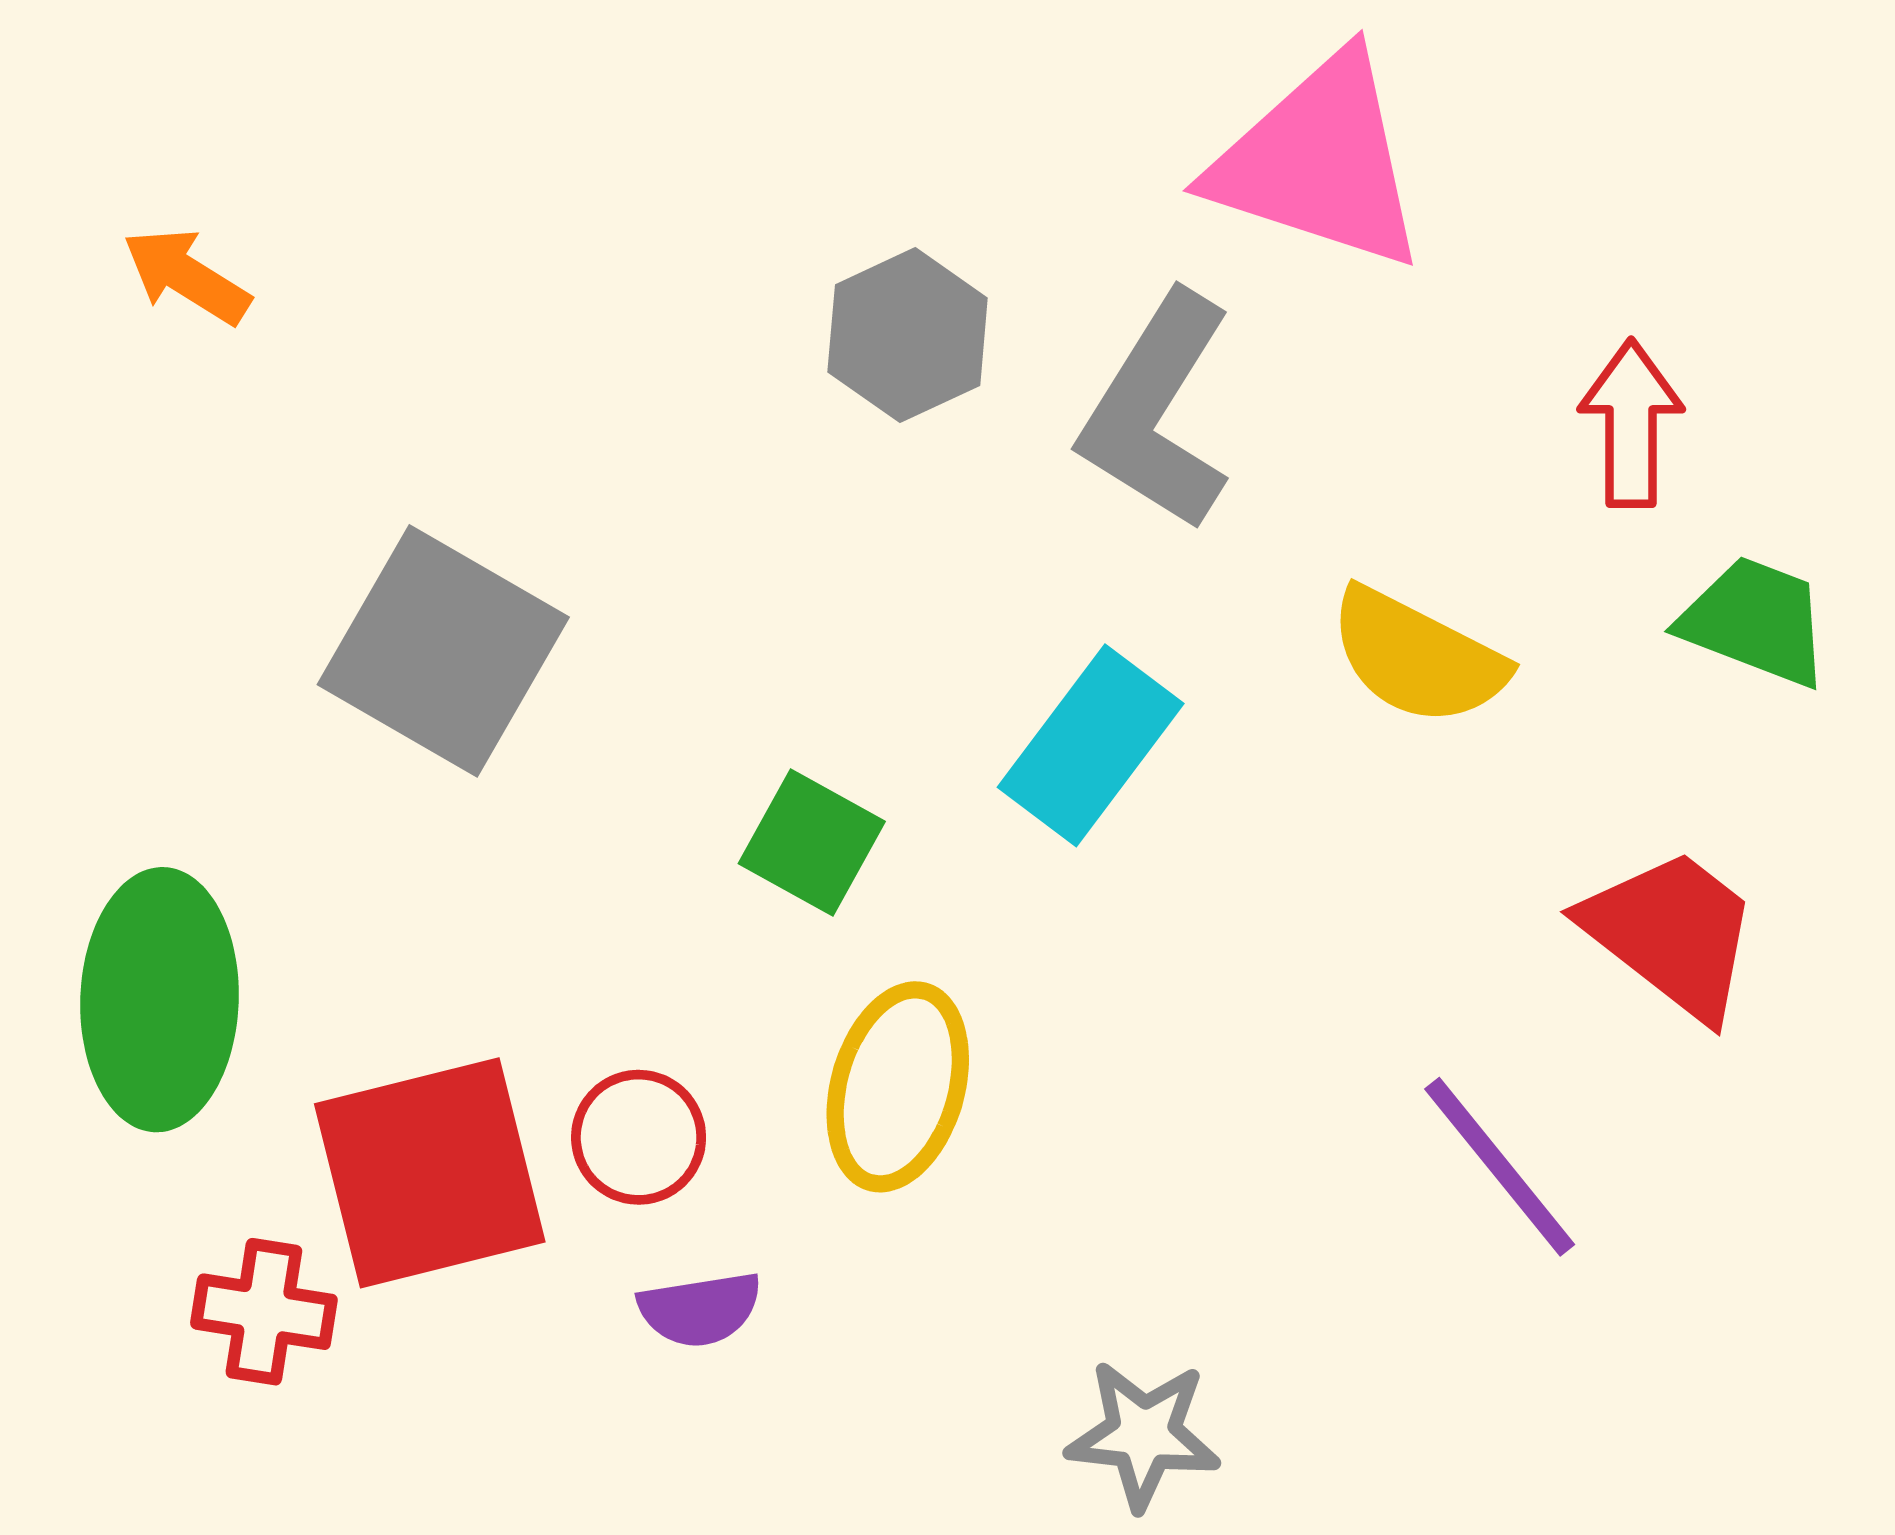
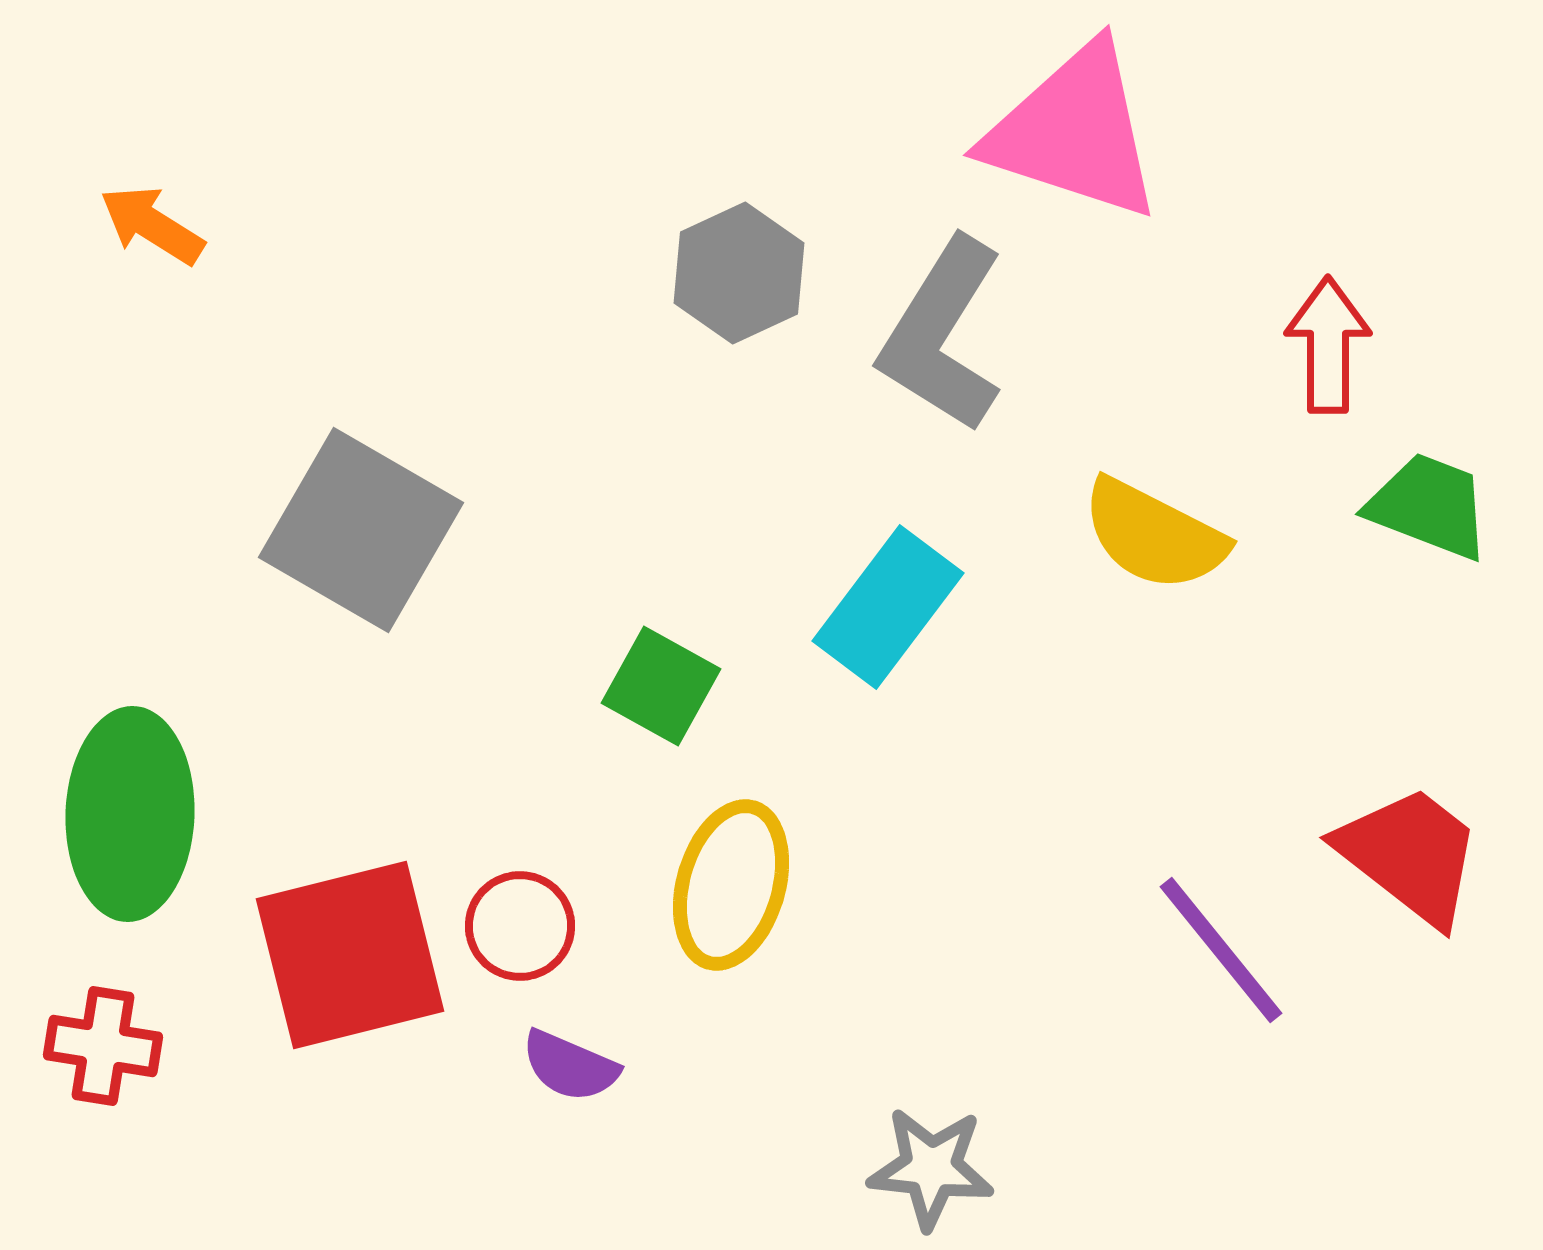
red trapezoid: (1672, 933) -> (1410, 855), moved
purple semicircle: (700, 1309) -> (570, 1066), turned 32
red cross: (264, 1312) -> (103, 1046), moved

